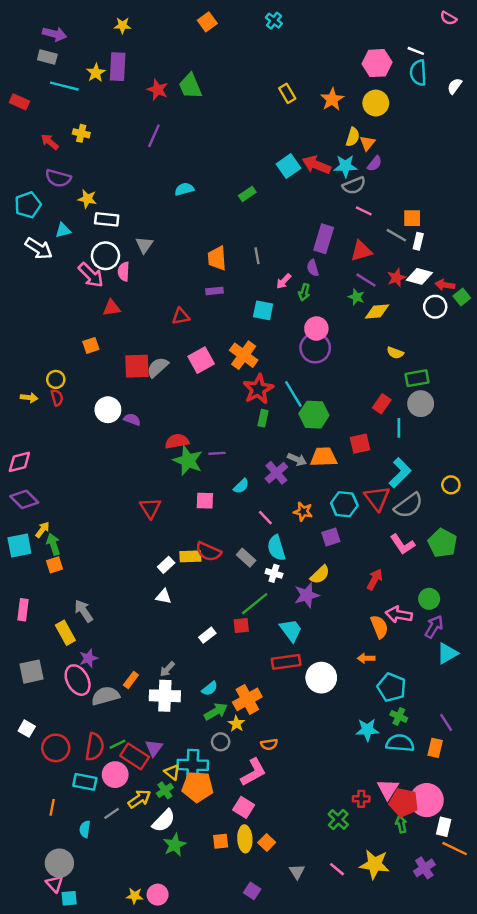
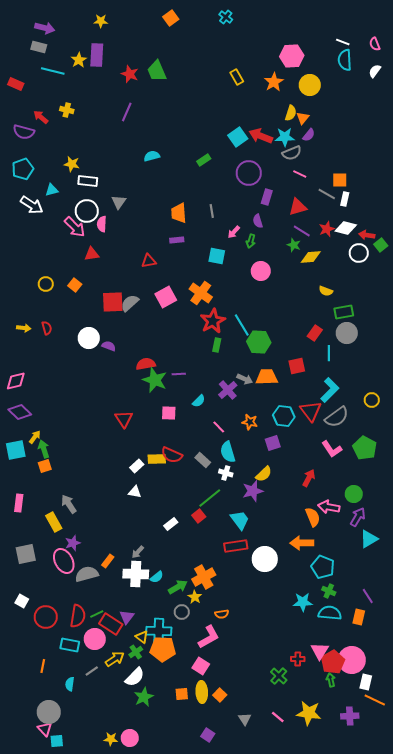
pink semicircle: (449, 18) -> (375, 44), moved, turned 40
pink hexagon: (377, 63) -> (292, 56), moved
purple semicircle: (58, 178) -> (24, 132), moved
purple rectangle: (324, 239) -> (267, 197), size x0.7
orange square: (91, 345) -> (75, 285), turned -32
purple circle: (315, 348) -> (249, 173), moved
yellow circle: (56, 379) -> (46, 284), moved
red square: (241, 625) -> (199, 516), turned -32
orange arrow: (366, 658) -> (302, 543), size x1.6
cyan semicircle: (210, 689) -> (157, 577), moved
red pentagon: (404, 802) -> (333, 662), turned 30
purple cross: (424, 868) -> (350, 716), turned 30

